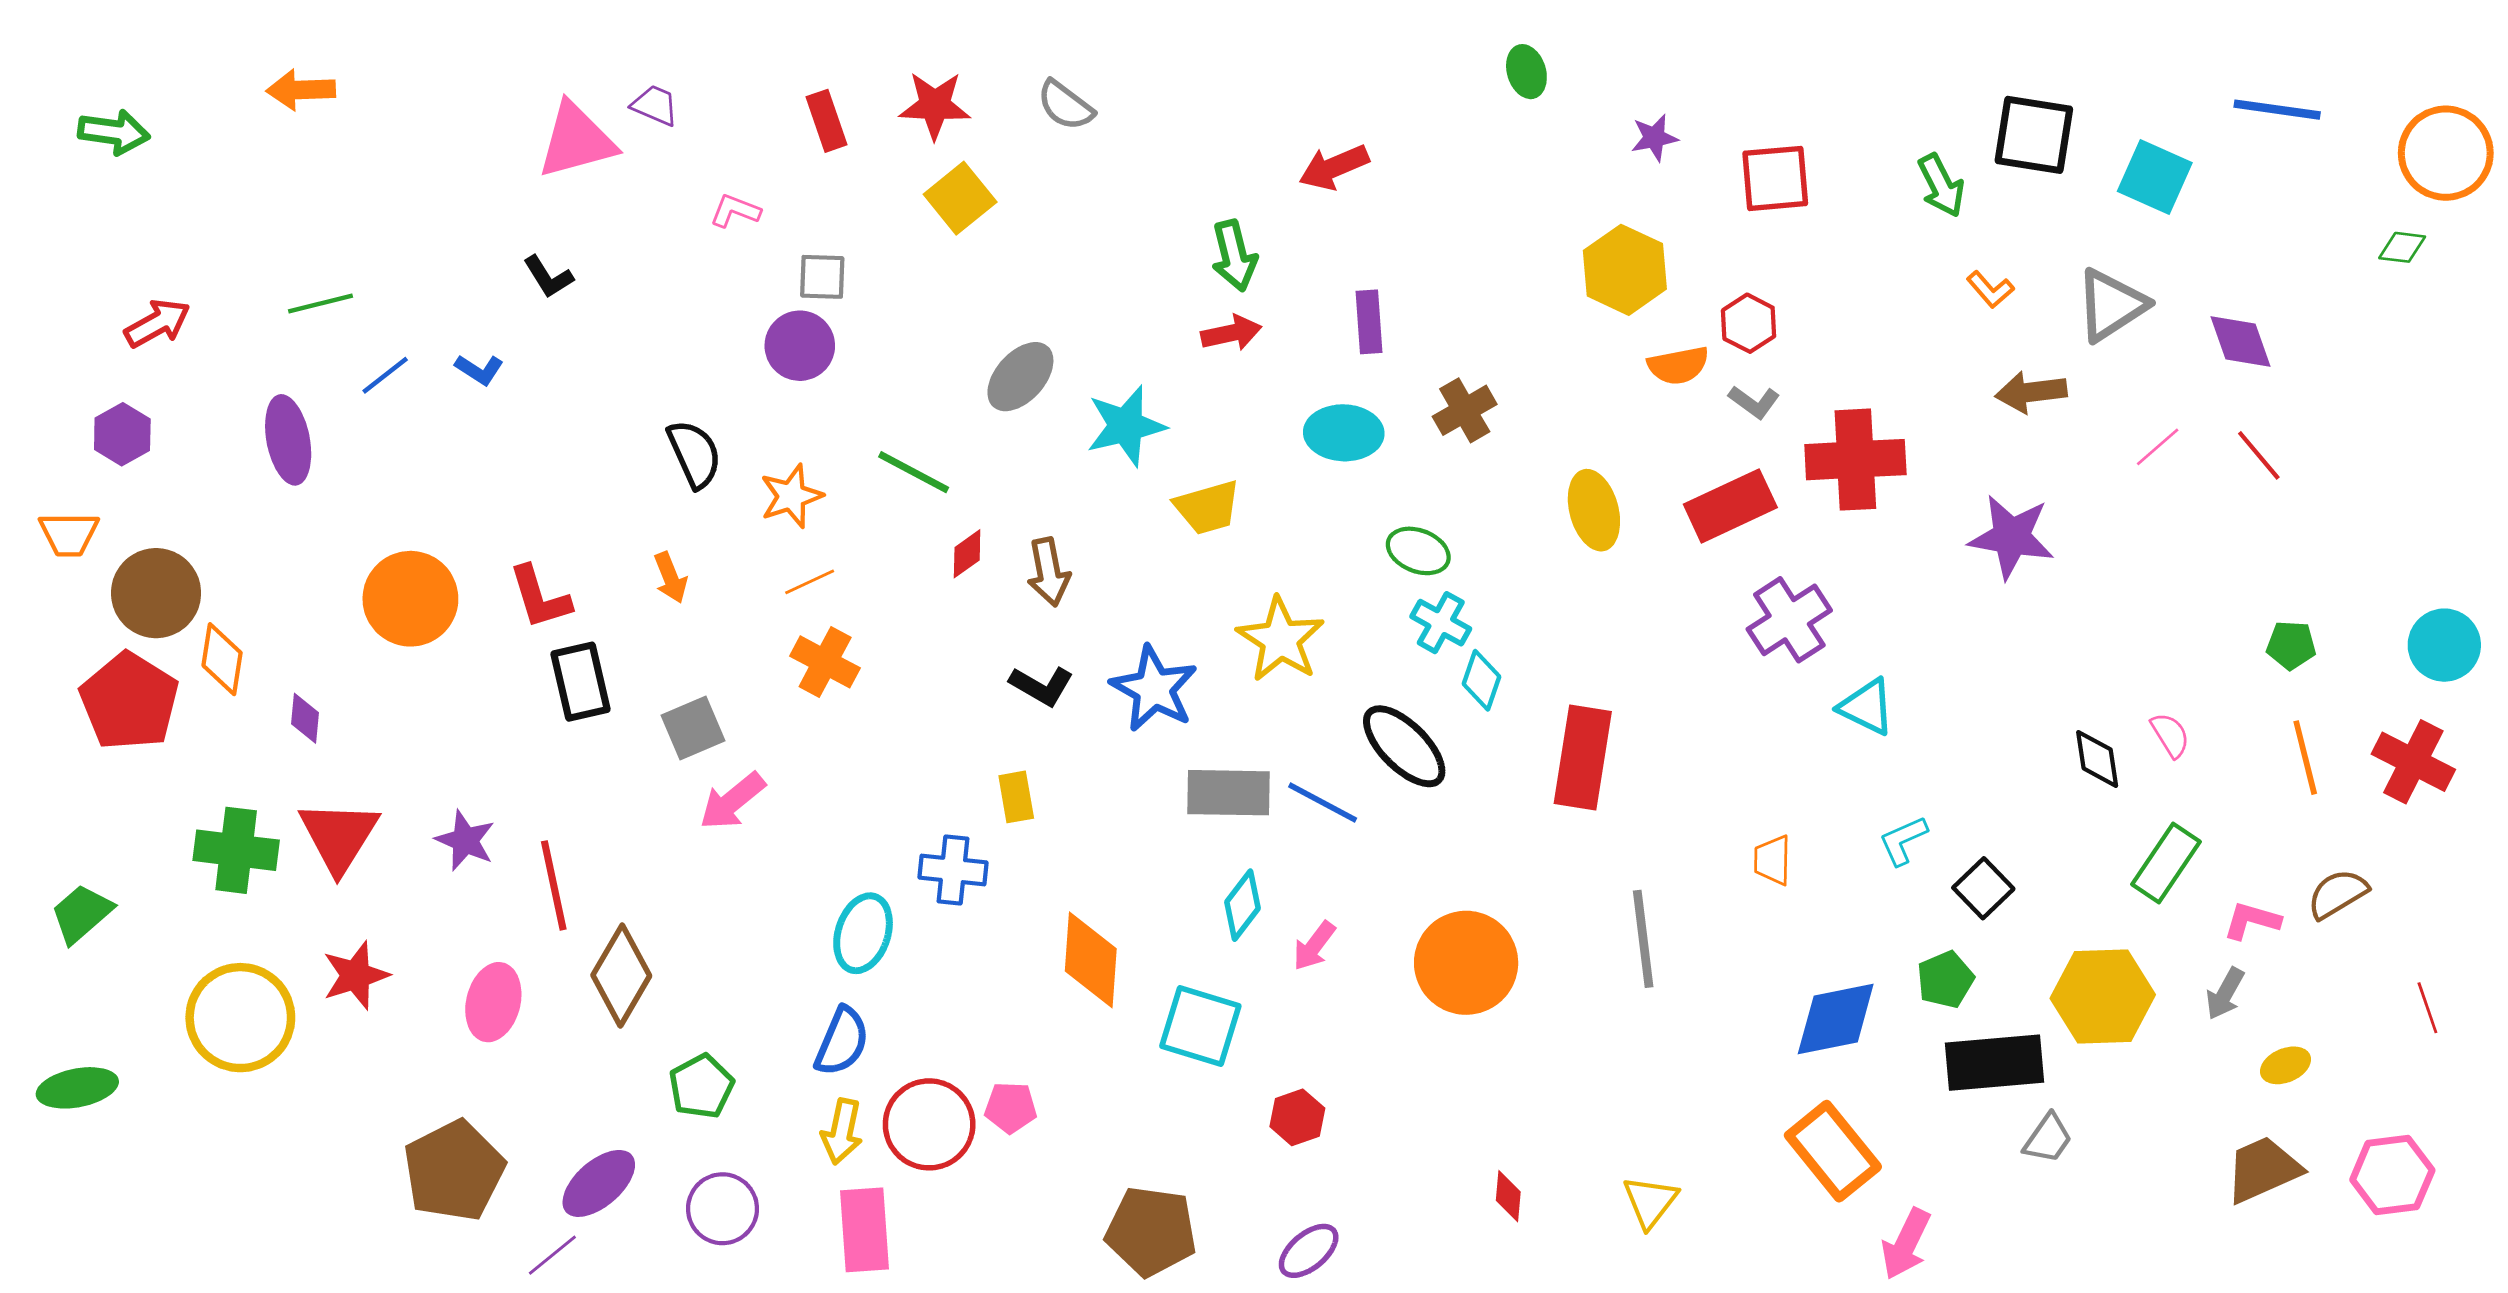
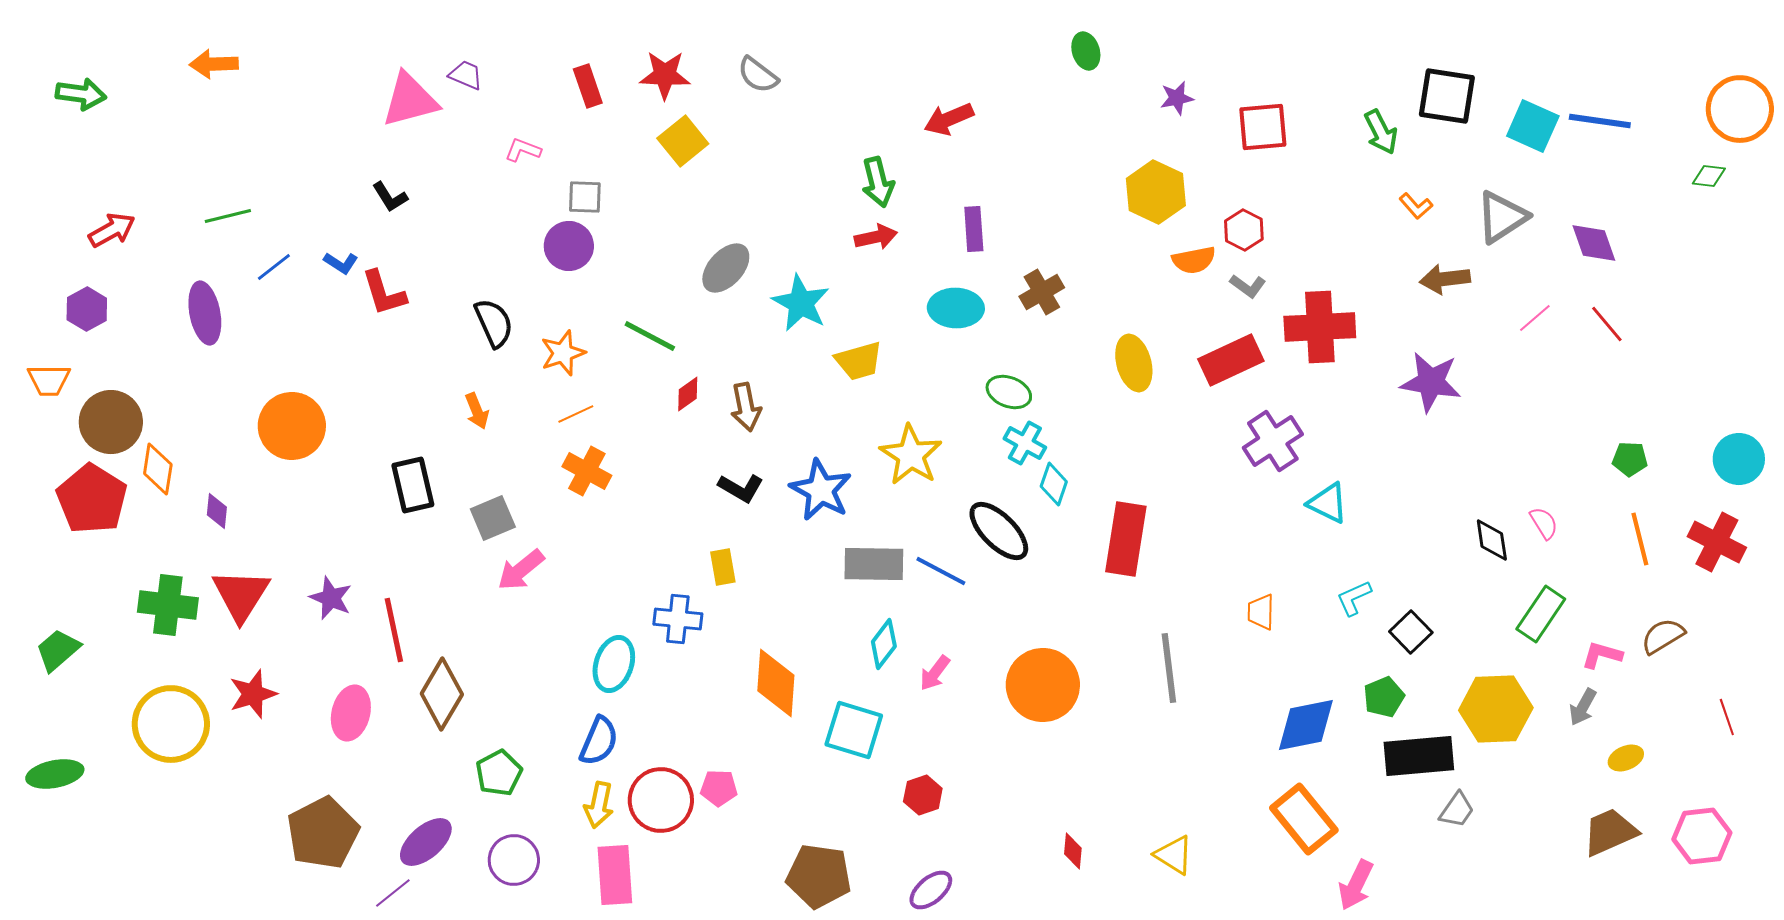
blue line: (2277, 110) -> (1600, 121), moved
cyan star: (1126, 426) -> (801, 303), turned -30
red L-shape: (540, 597) -> (384, 293), moved
yellow triangle: (1650, 1202) -> (1174, 855), turned -36

